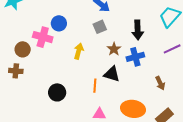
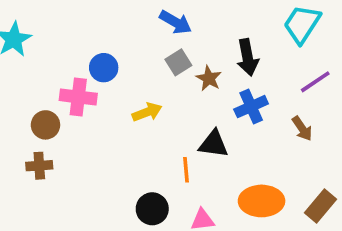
brown star: (114, 49) -> (209, 78), moved
yellow arrow: (79, 51) -> (147, 112), turned 63
brown arrow: (160, 83) -> (302, 128), moved
black circle: (57, 92) -> (152, 209), moved

